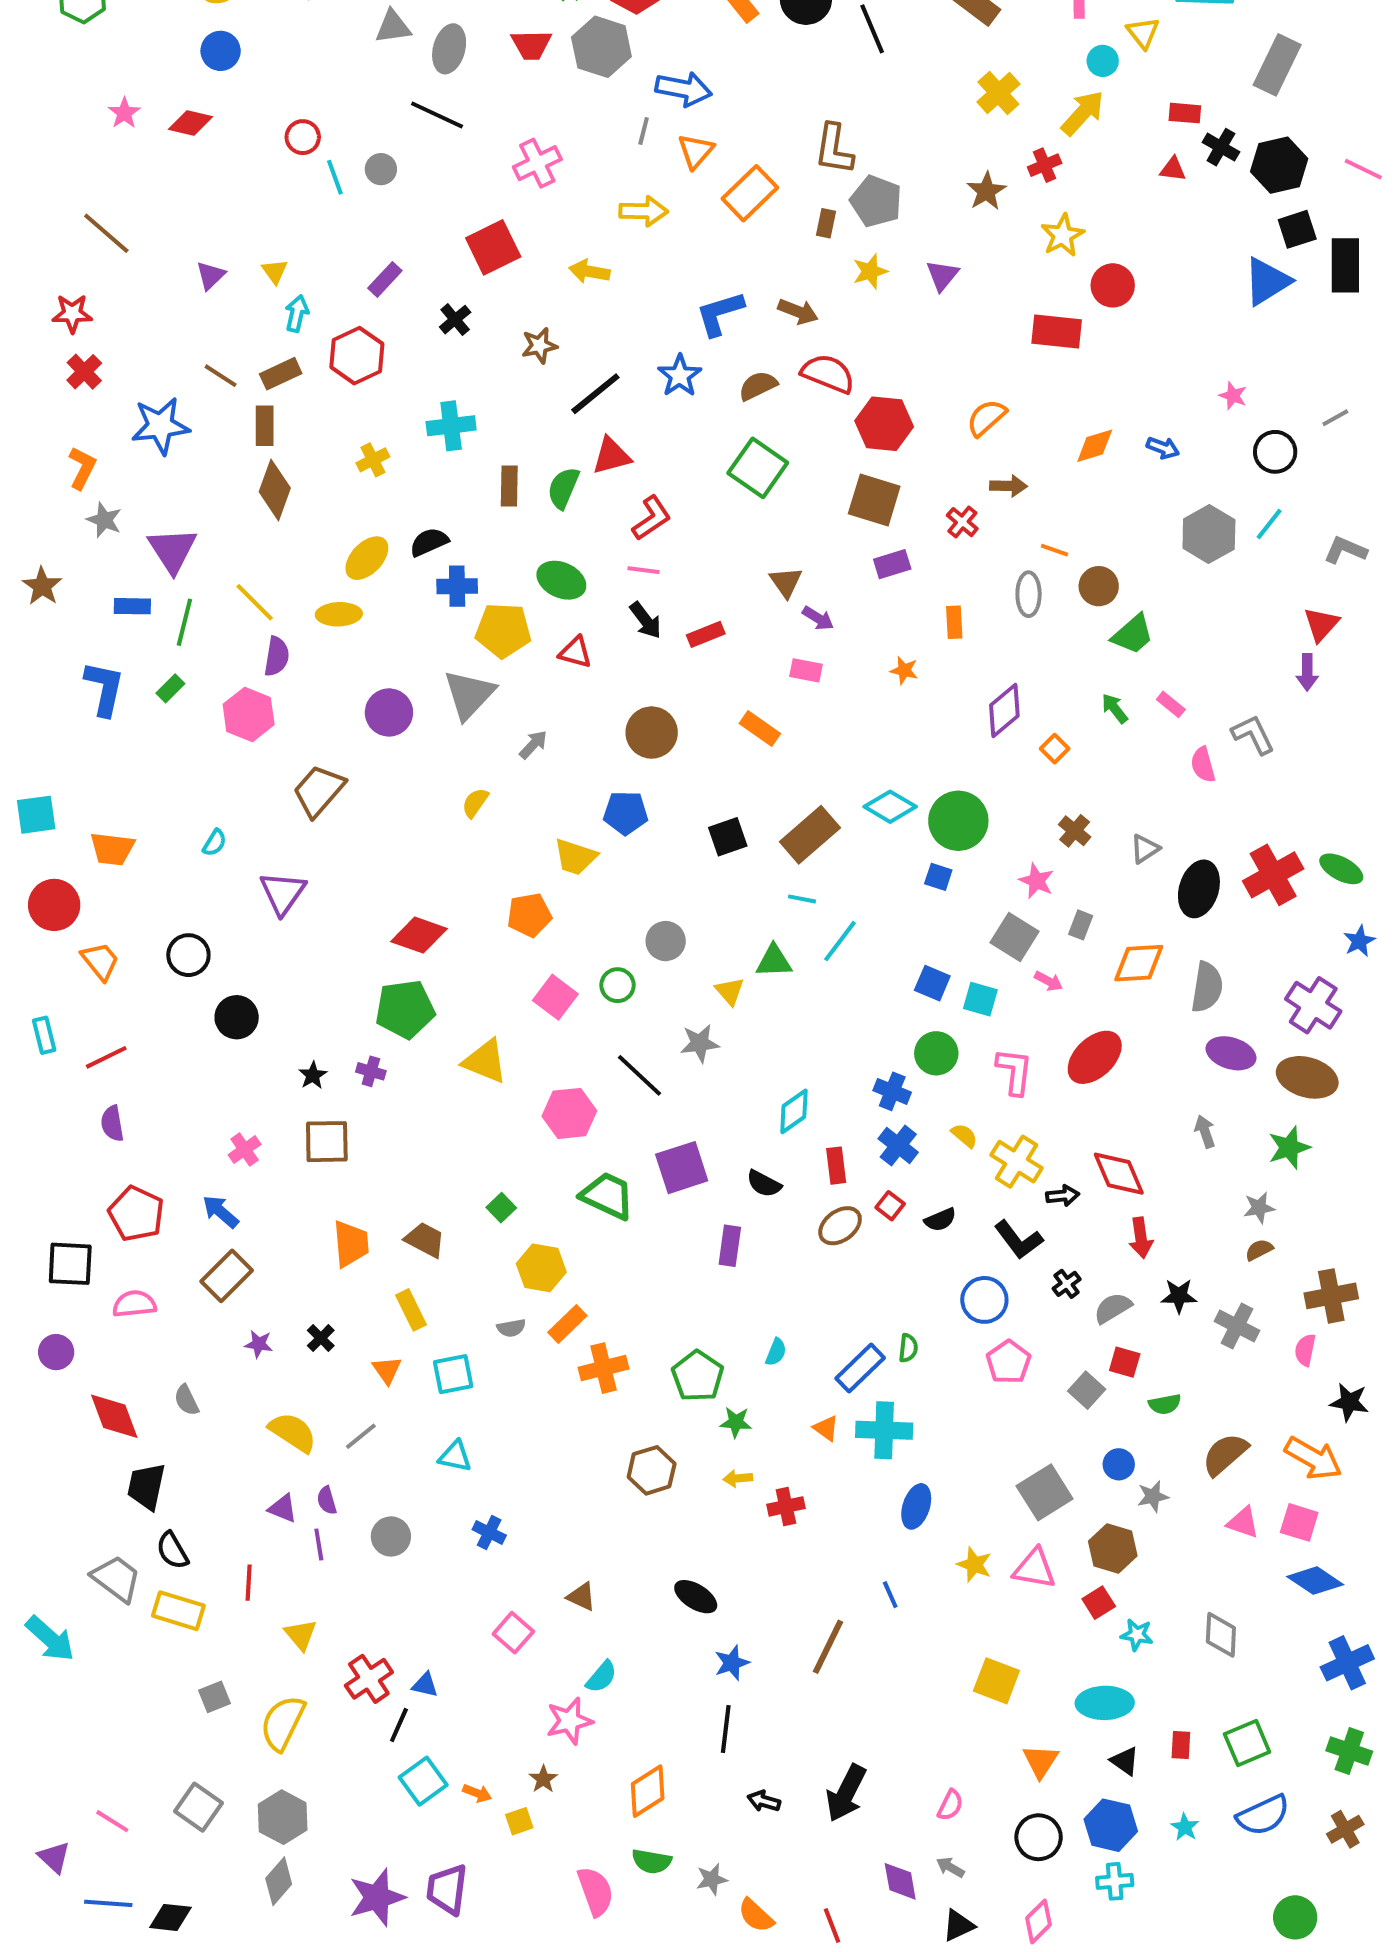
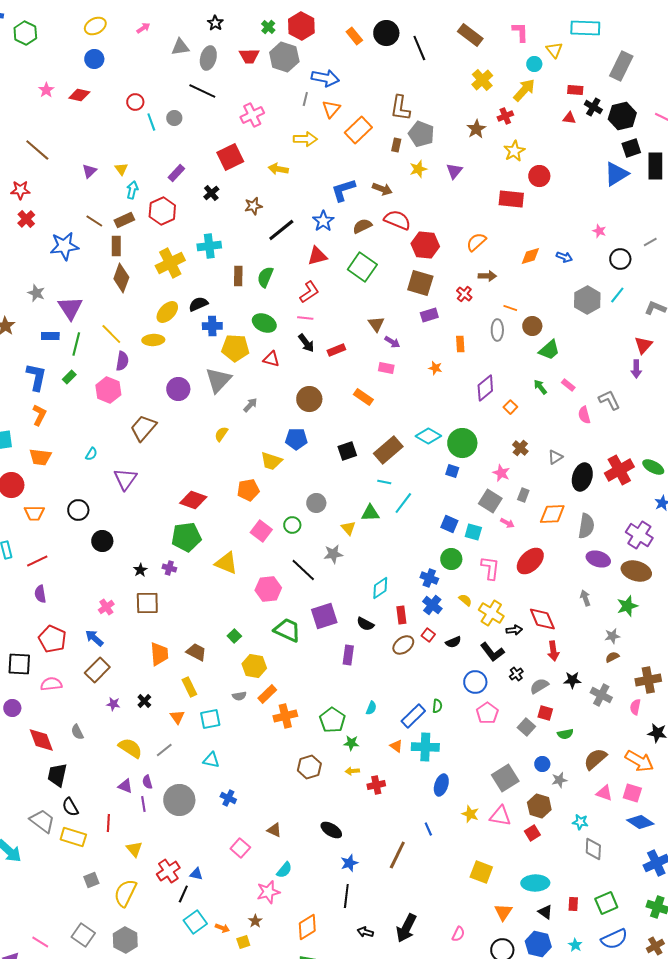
red triangle: (611, 456) -> (317, 256), moved
yellow cross: (373, 460) -> (170, 263), size x1.8
orange L-shape: (82, 468) -> (39, 415), moved
orange trapezoid: (100, 961) -> (34, 513), turned 130
gray circle: (391, 1536) -> (179, 800), size x1.6
cyan star: (1137, 1635) -> (580, 822), moved

